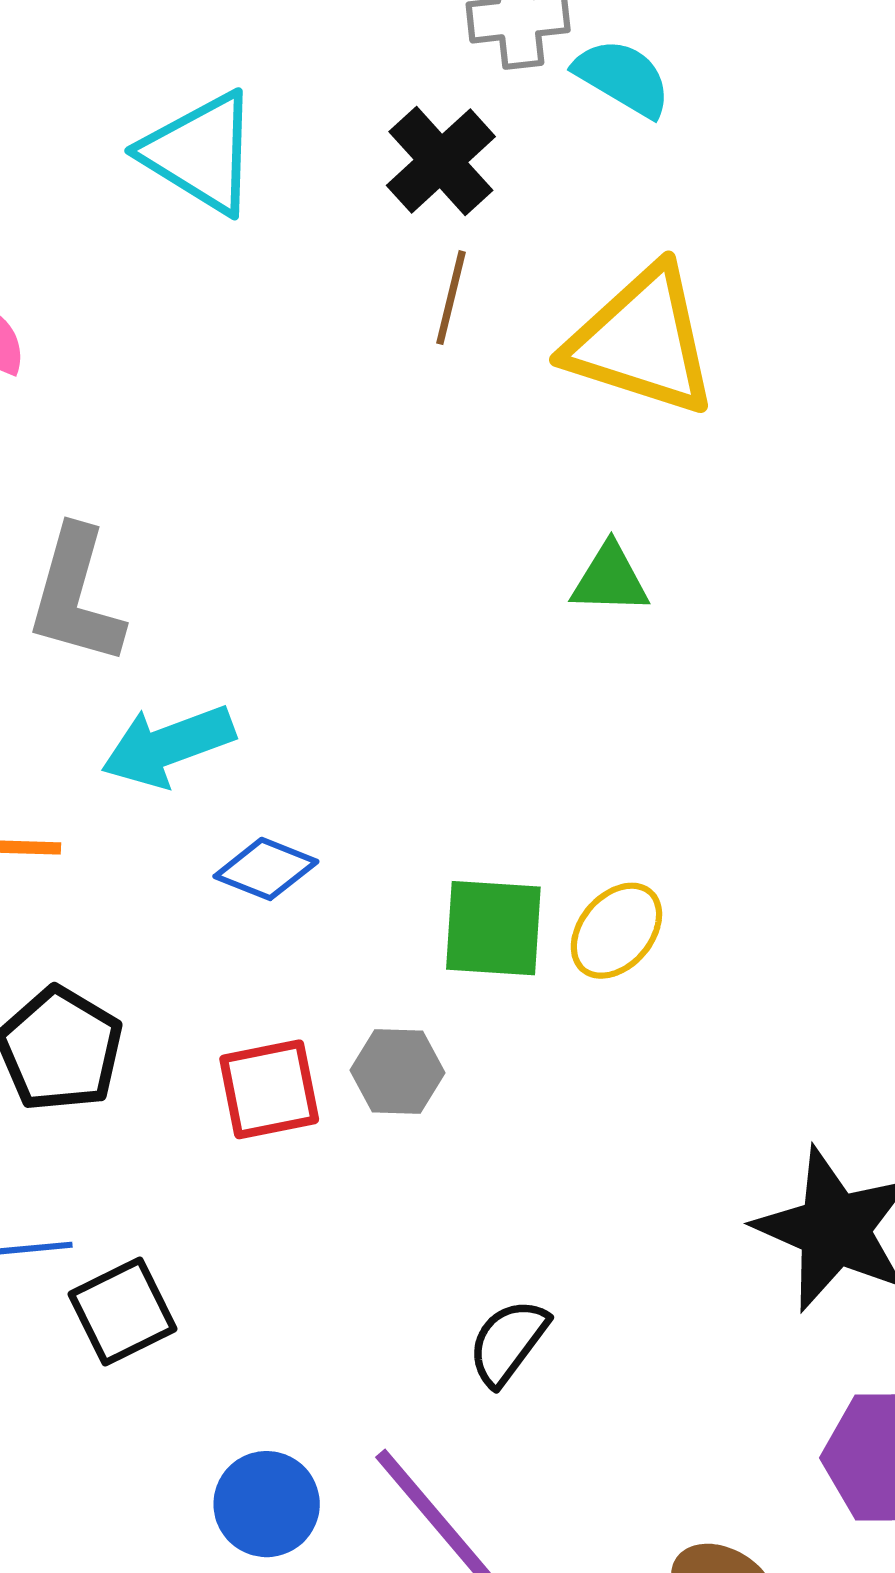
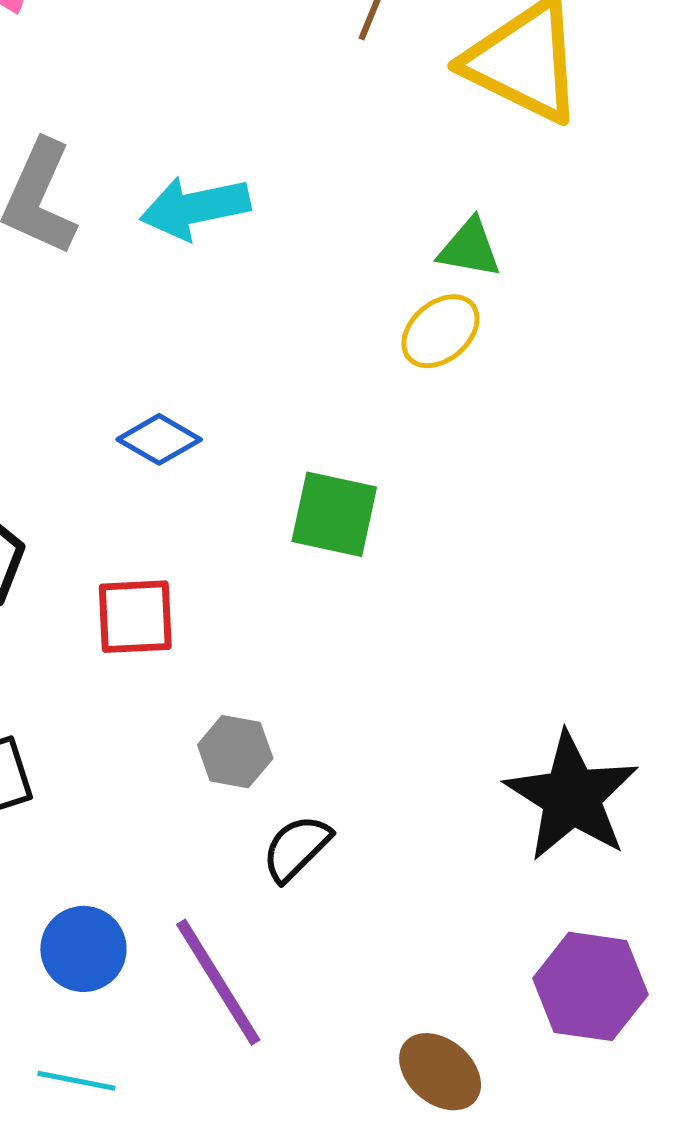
cyan arrow: (168, 746) -> (195, 208), moved
yellow ellipse: (616, 931) -> (440, 331), moved
gray hexagon: (397, 1071) -> (235, 752), moved

